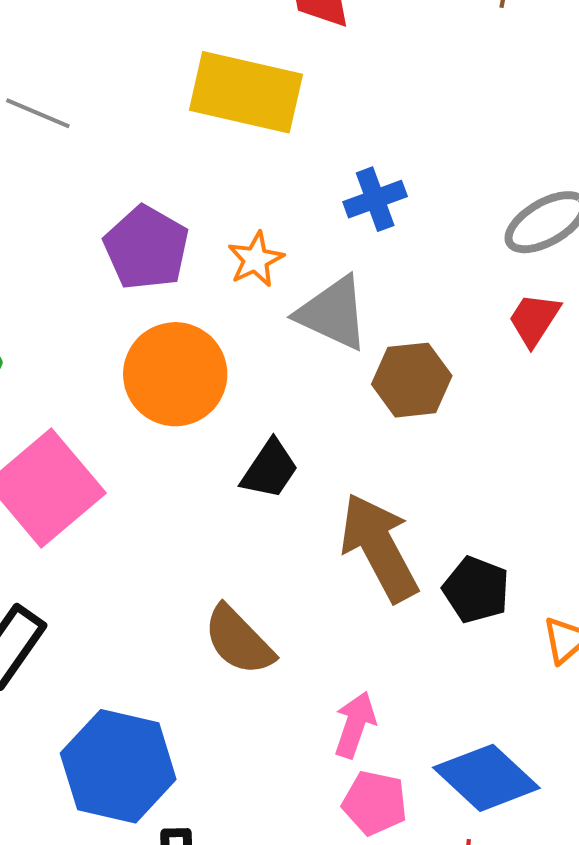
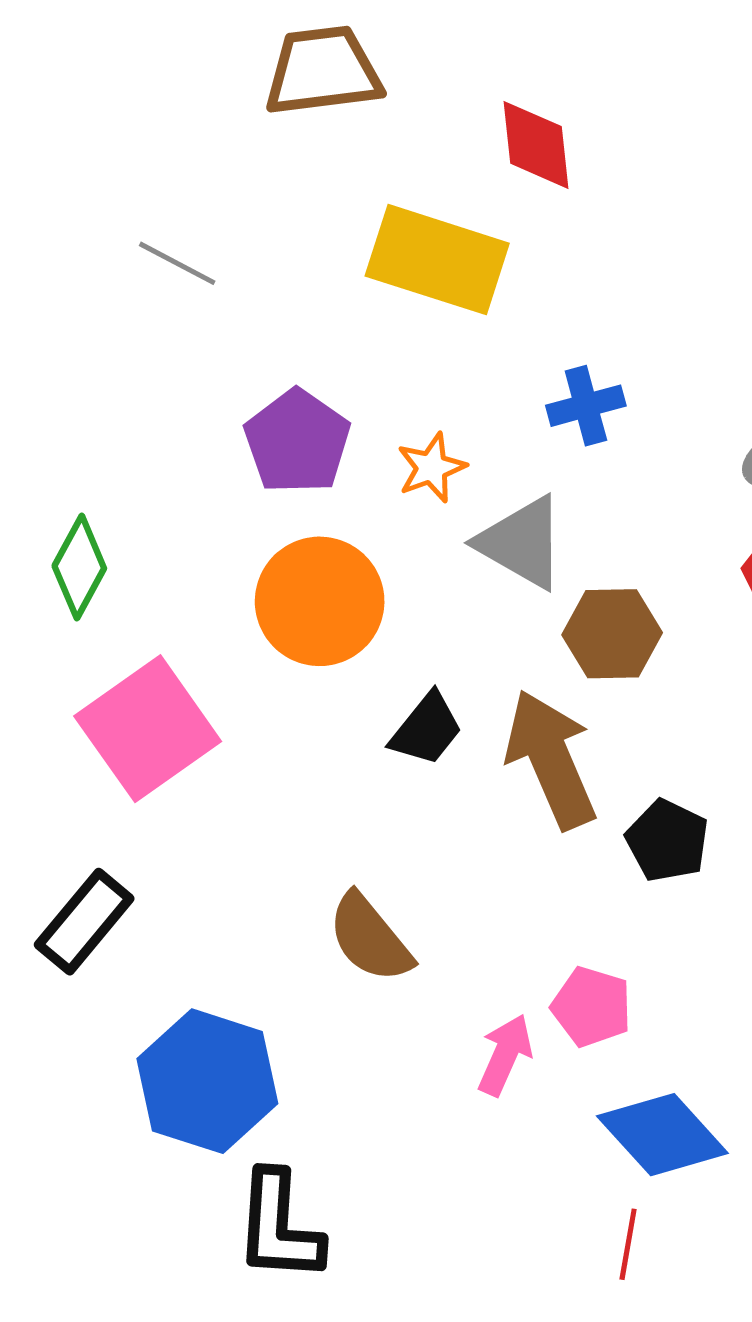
brown arrow: (379, 547) -> (551, 759), moved
black pentagon: (476, 590) -> (667, 841), moved
pink pentagon: (375, 803) -> (592, 1007), moved

